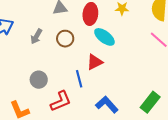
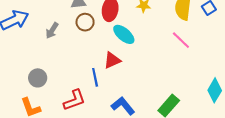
brown circle: (65, 39) -> (85, 22), moved
gray circle: (39, 80) -> (38, 78), moved

